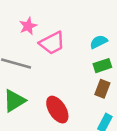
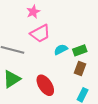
pink star: (28, 26) -> (33, 12), moved
cyan semicircle: (99, 42) -> (61, 50), moved

